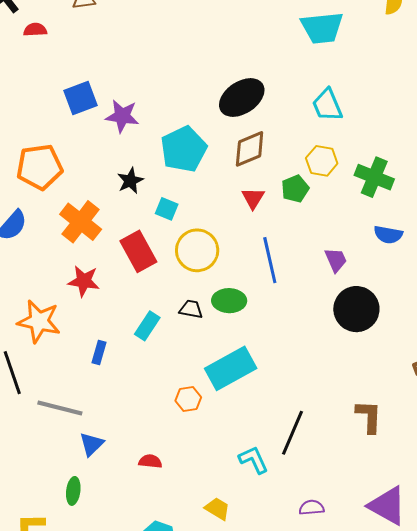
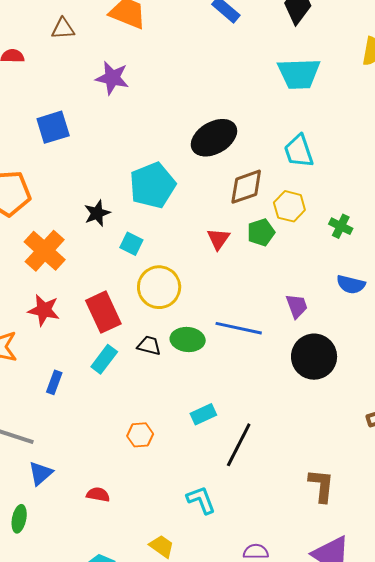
purple star: (122, 116) -> (112, 78), moved
brown diamond: (250, 149) -> (246, 187), moved
green cross: (374, 177) -> (341, 226), size x0.6
red rectangle: (138, 251) -> (103, 312), moved
blue line: (270, 260) -> (239, 328), moved, turned -69
cyan rectangle: (231, 368) -> (203, 414), moved, size x0.5
brown L-shape: (369, 417) -> (321, 486), moved
black line: (293, 433) -> (239, 445), moved

